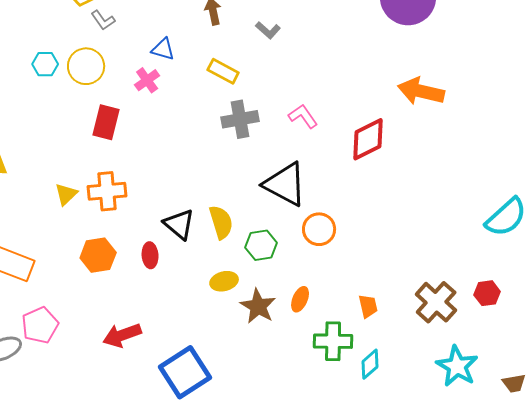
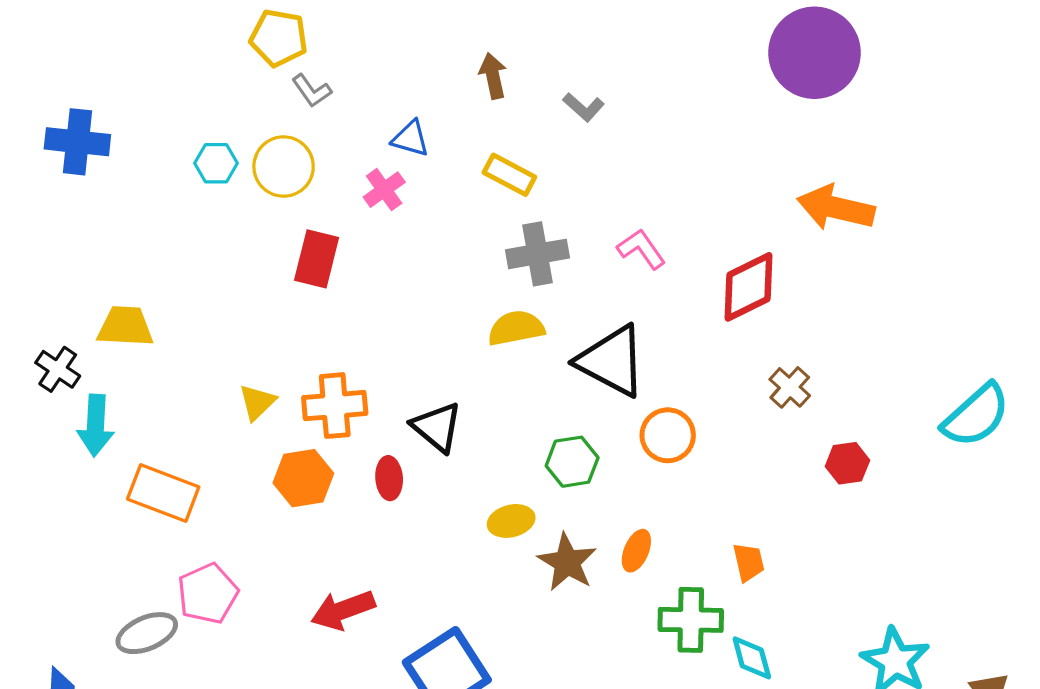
orange cross: (107, 191) -> (335, 406), moved
yellow triangle: (66, 194) -> (257, 402), moved
yellow semicircle: (221, 222) -> (516, 328), moved, turned -84
red hexagon: (487, 293) -> (847, 463), moved
brown cross: (436, 302) -> (790, 387), moved, size x0.6
cyan diamond: (370, 364) -> (752, 658), turned -64

